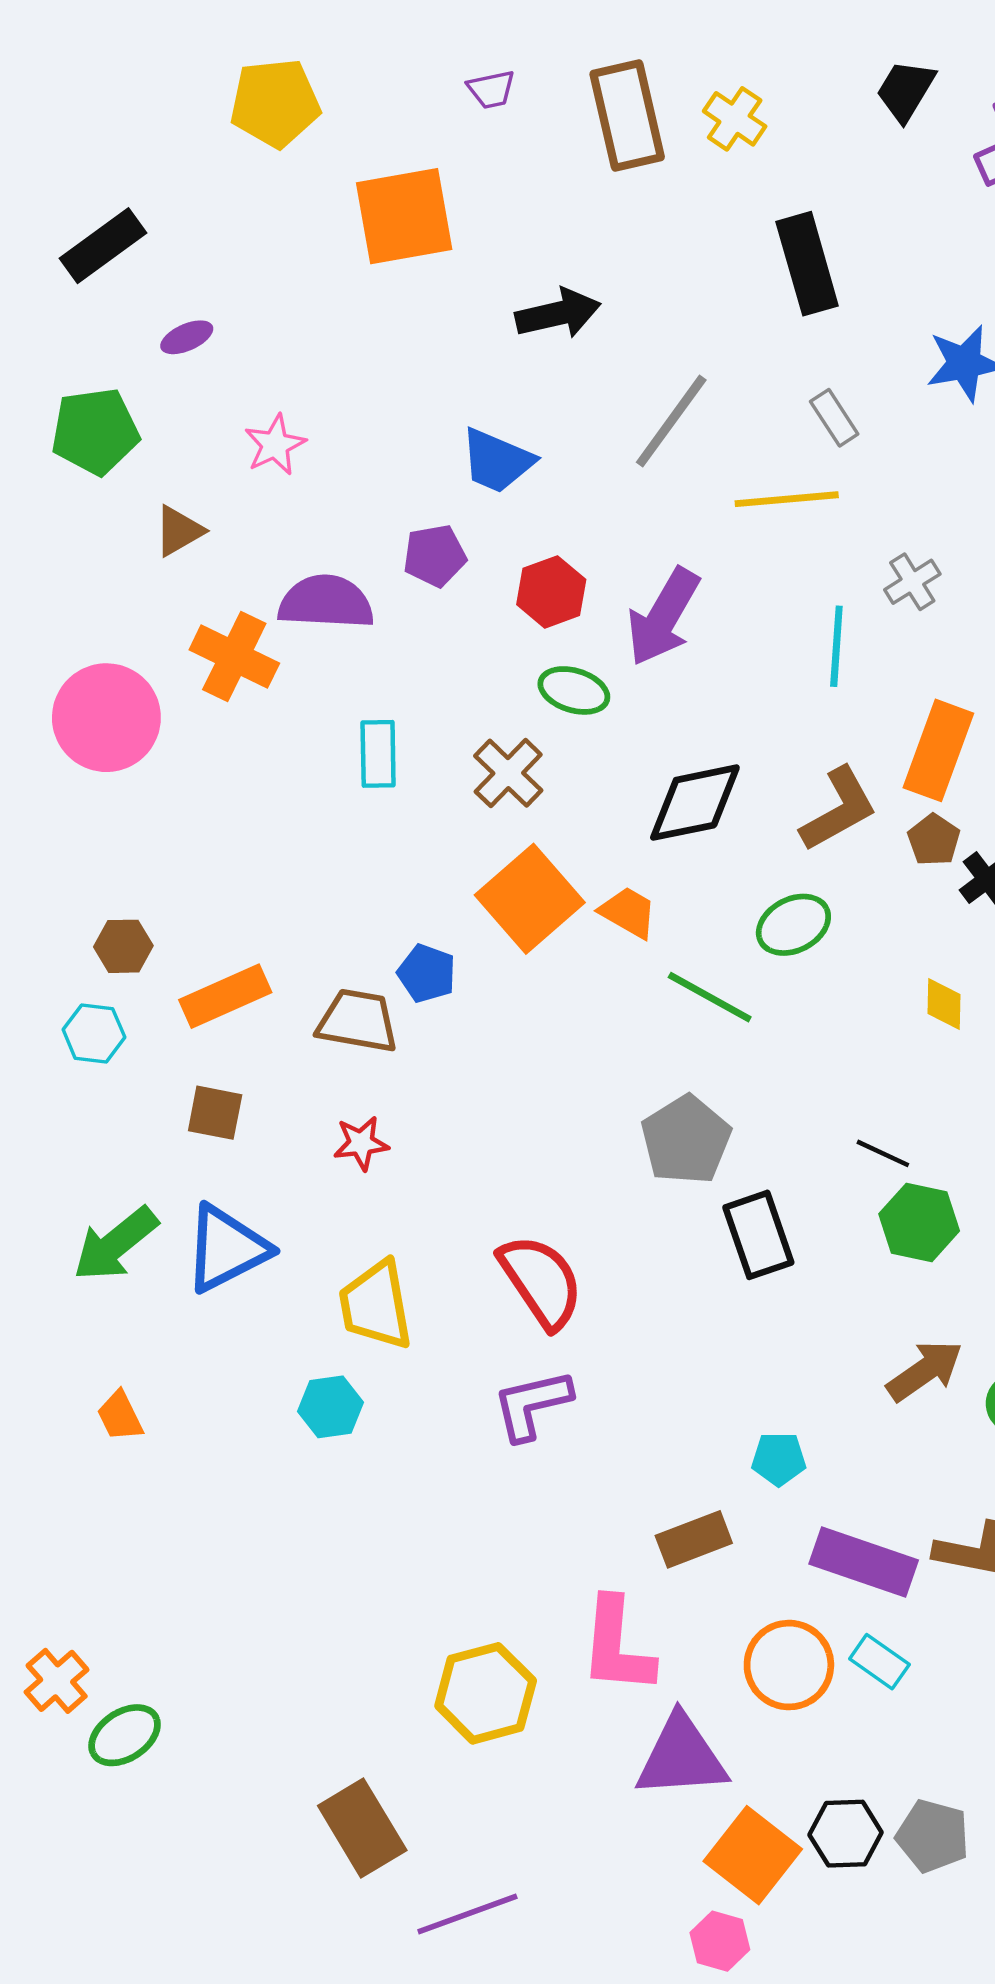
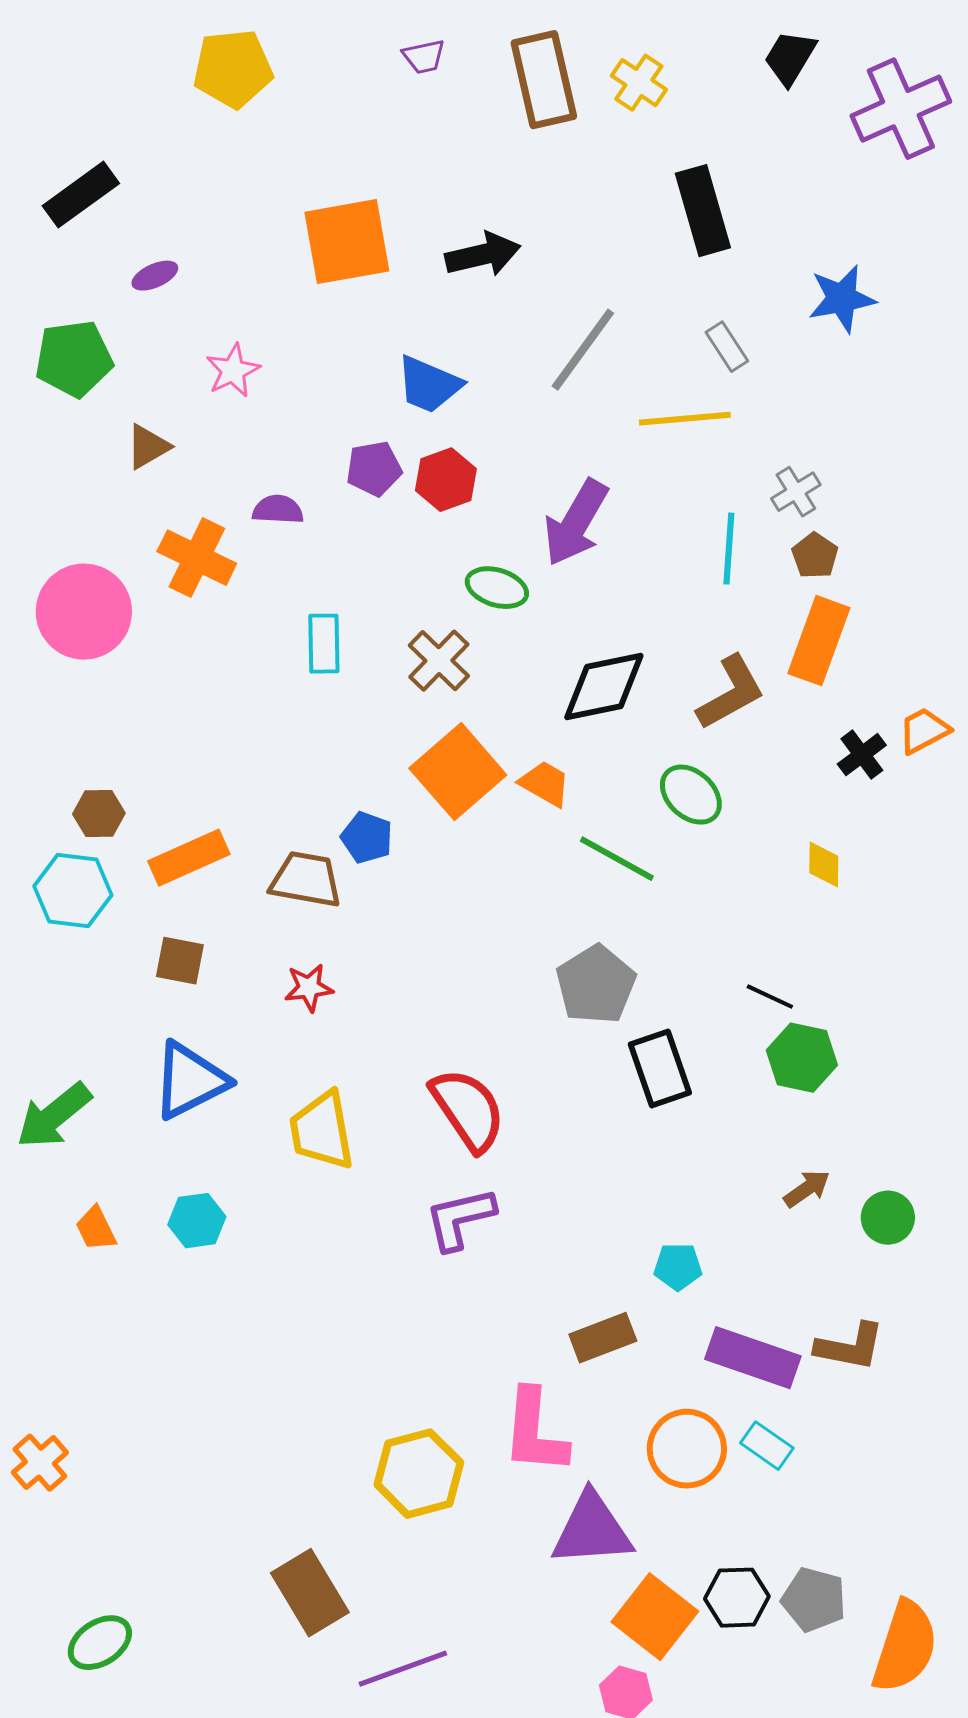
orange square: (404, 216) -> (347, 242), moved
red hexagon: (551, 592) -> (446, 480), moved
purple semicircle: (326, 602) -> (278, 510), size x0.6
brown pentagon: (934, 840) -> (815, 556), moved
green ellipse: (793, 925) -> (691, 795), turned 70
cyan hexagon: (94, 1033) -> (73, 891), size x1.4
green arrow: (115, 1244) -> (54, 1116), moved
brown arrow: (925, 1371) -> (807, 1189), size x0.7
cyan hexagon: (331, 1407) -> (197, 1221), moved
green ellipse: (125, 1735) -> (100, 1643), moved

